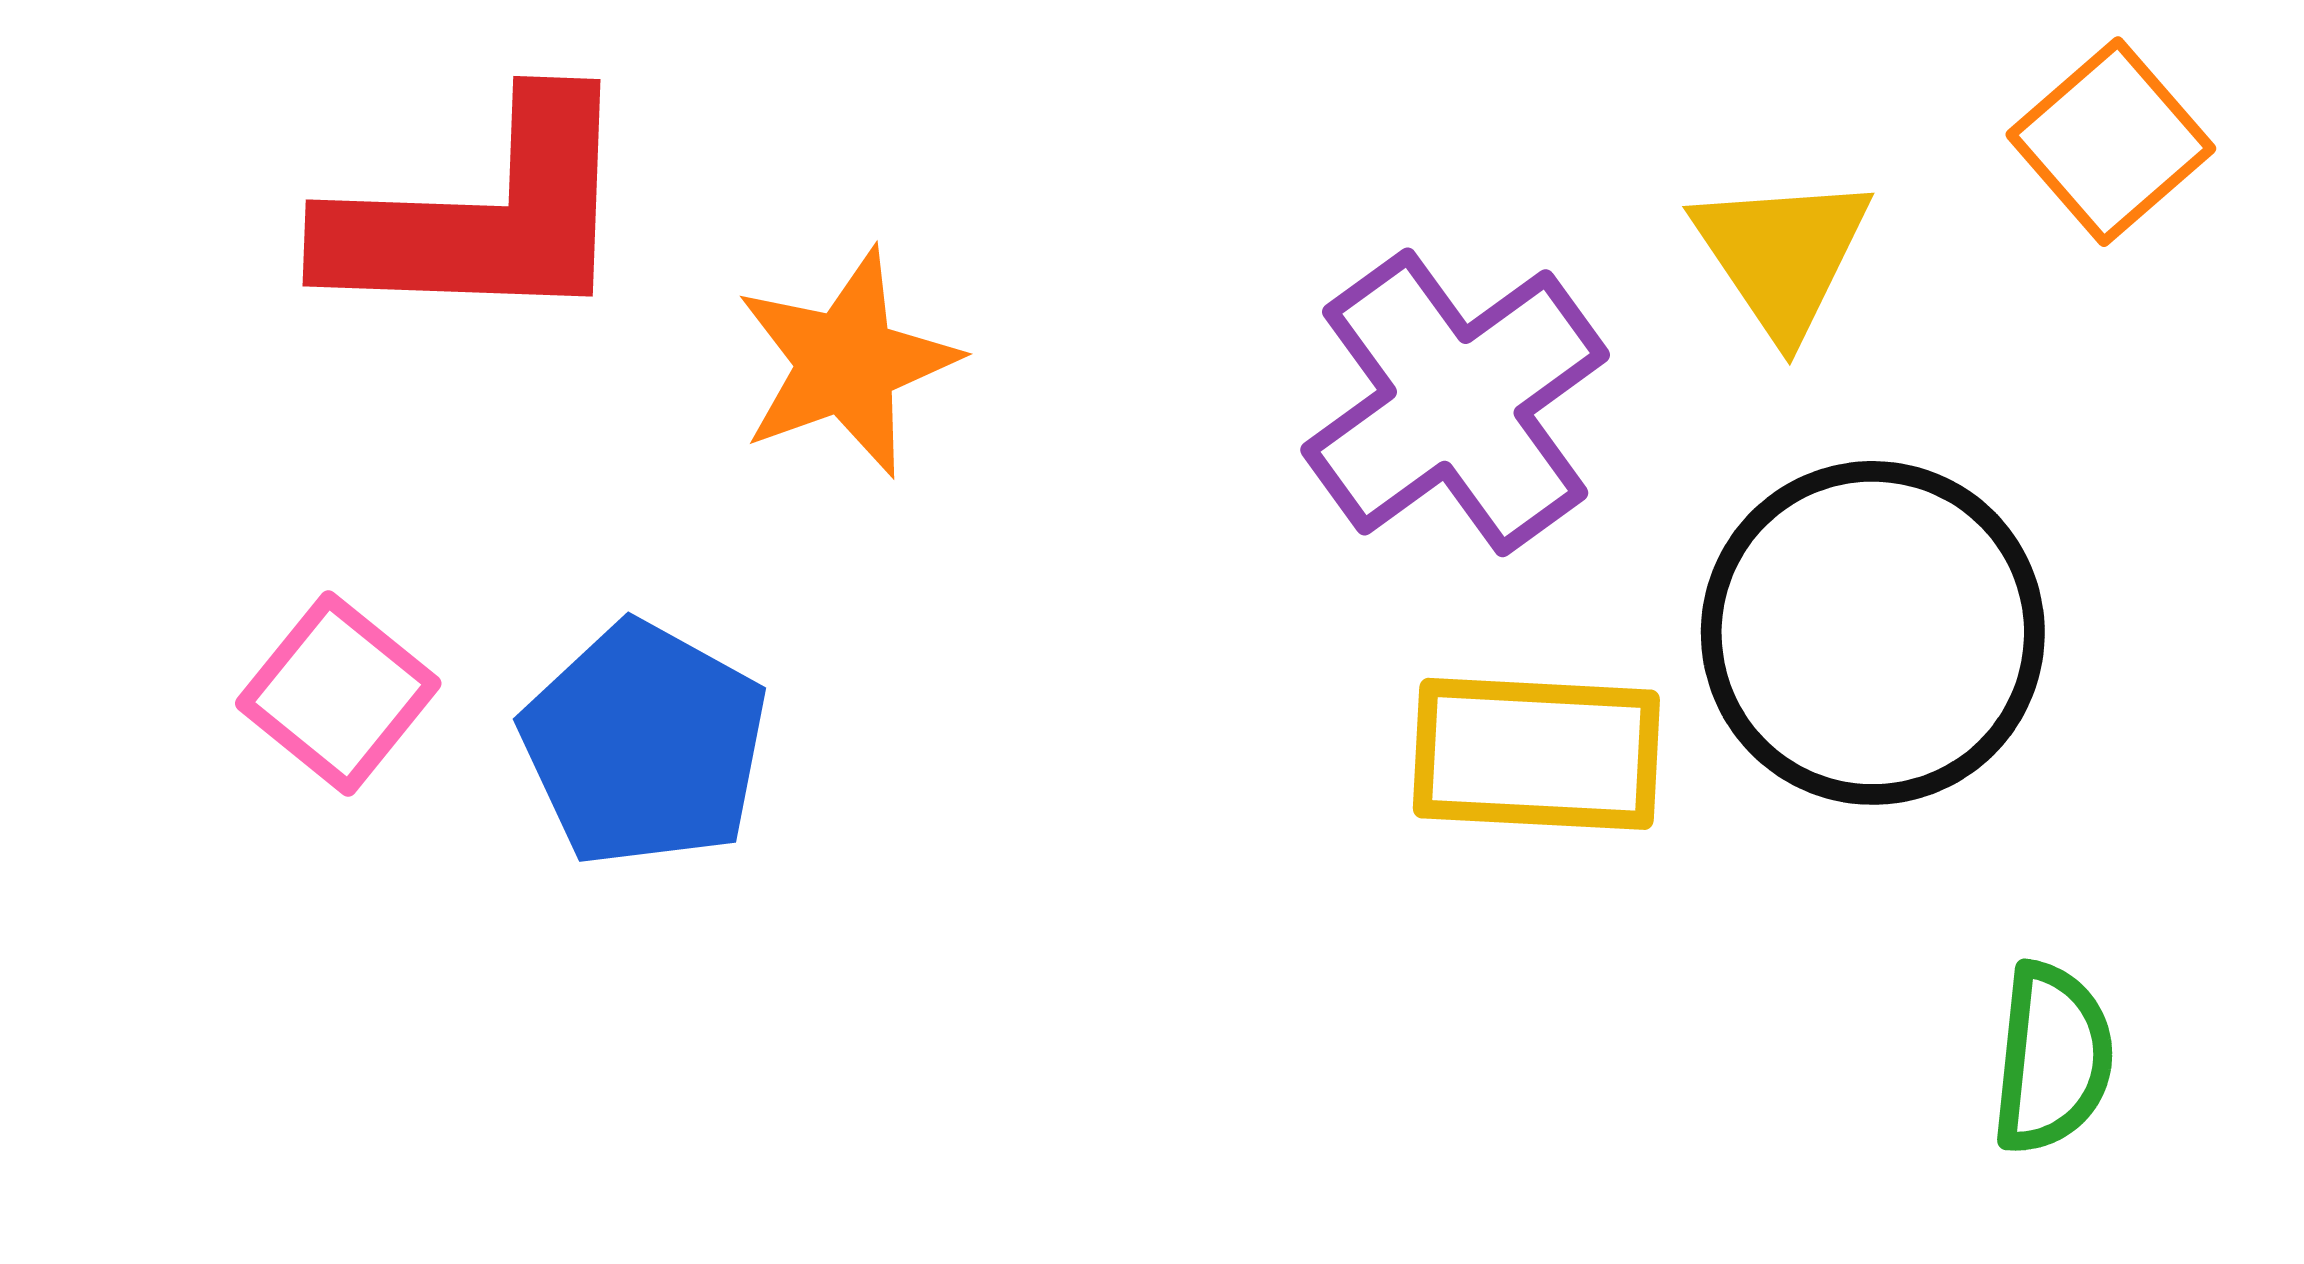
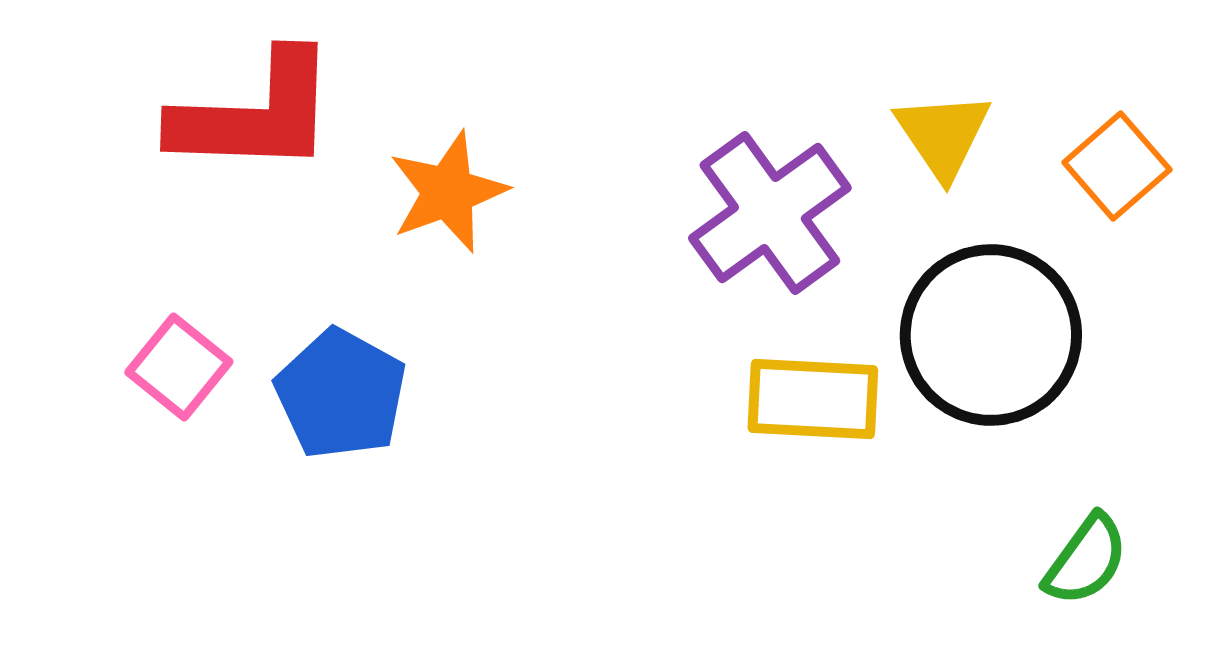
orange square: (2111, 142) -> (1117, 166), moved
green semicircle: (2052, 1058) -> (1086, 560), turned 30

